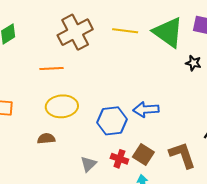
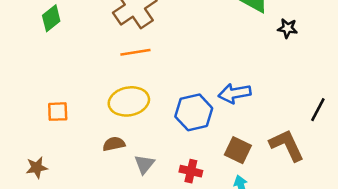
orange line: (51, 68) -> (135, 52), moved
red cross: (119, 159) -> (191, 171), moved
gray triangle: (88, 164) -> (144, 164), moved

